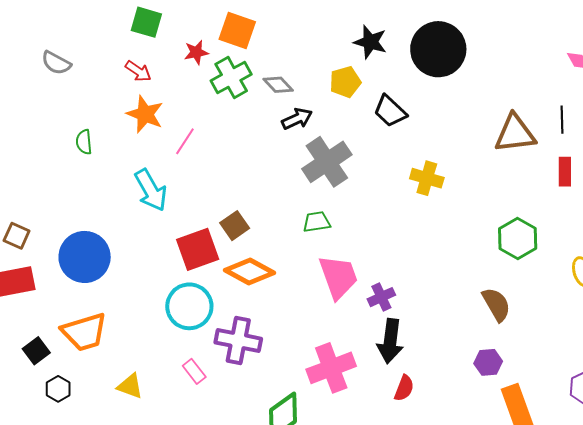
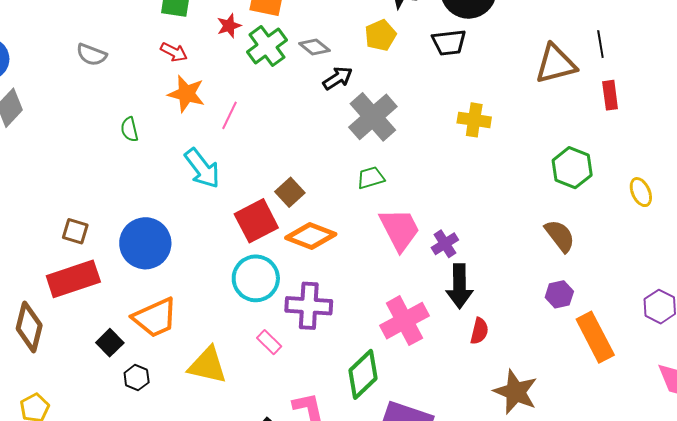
black trapezoid: (390, 111) -> (449, 43), moved, turned -42
yellow triangle: (130, 386) -> (208, 365), size x1.5

